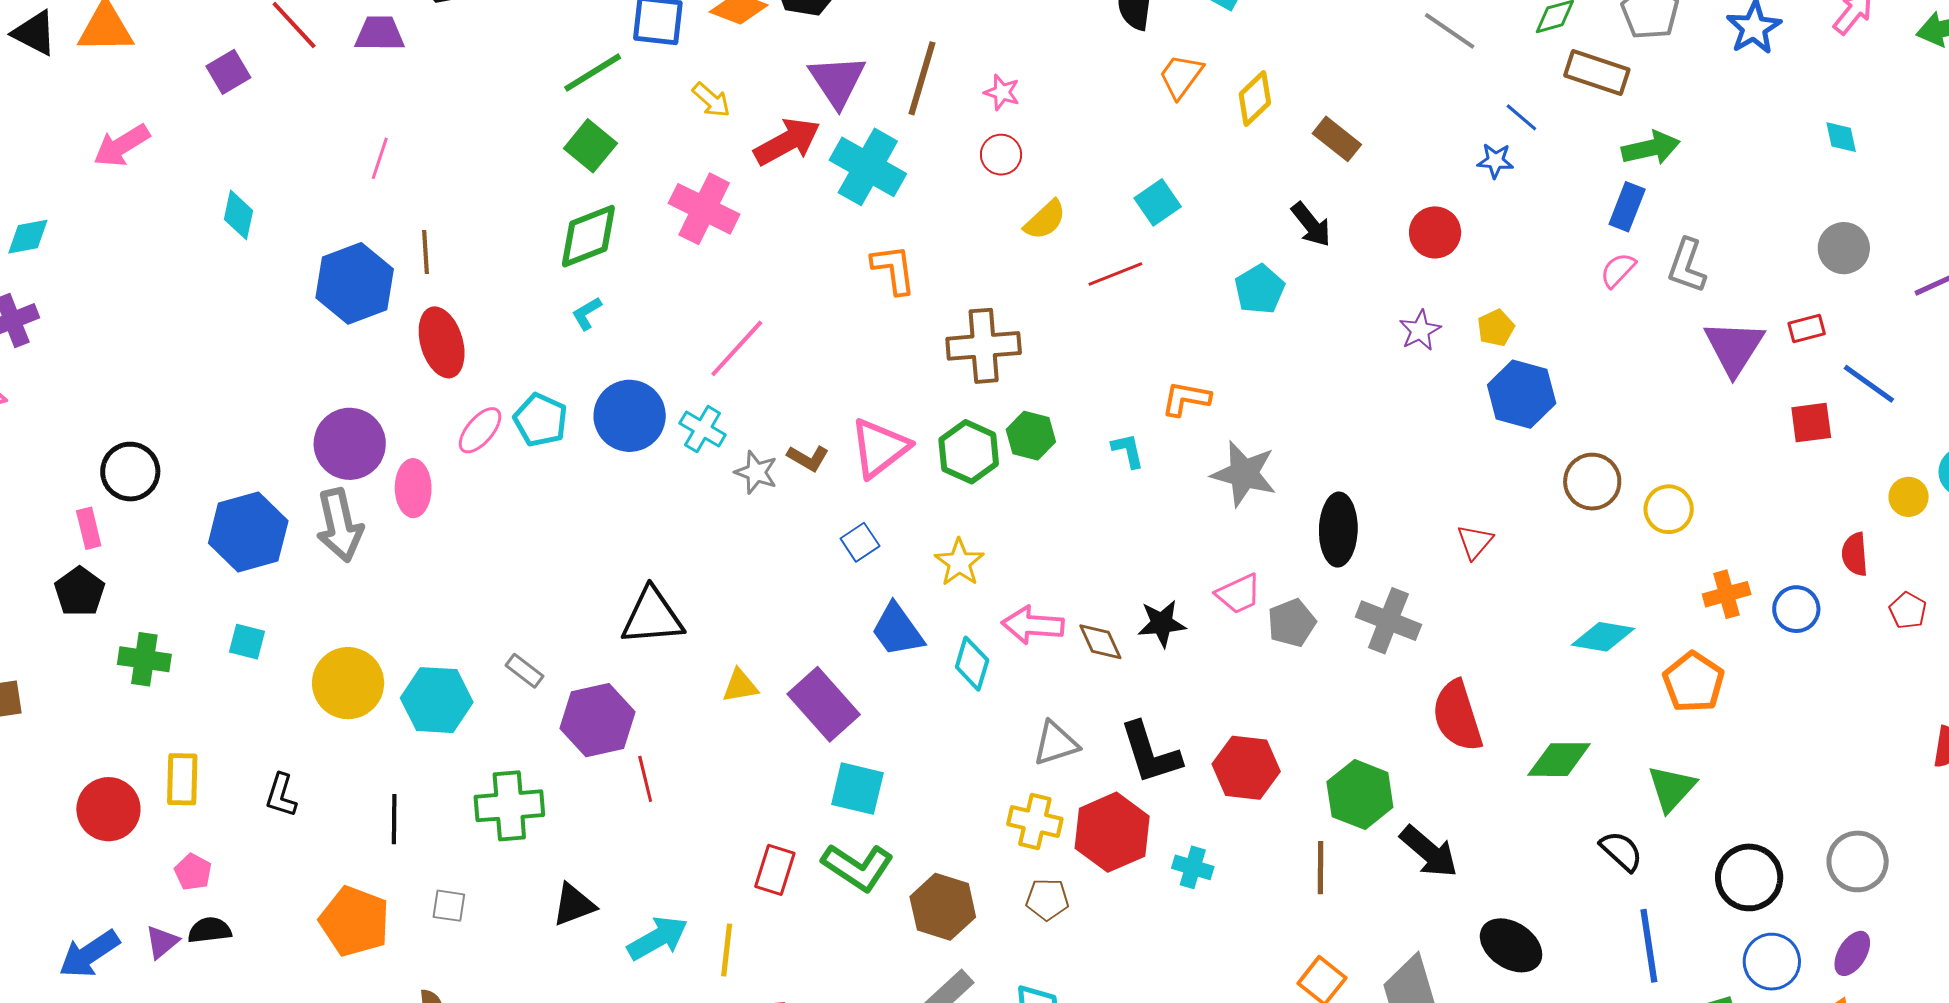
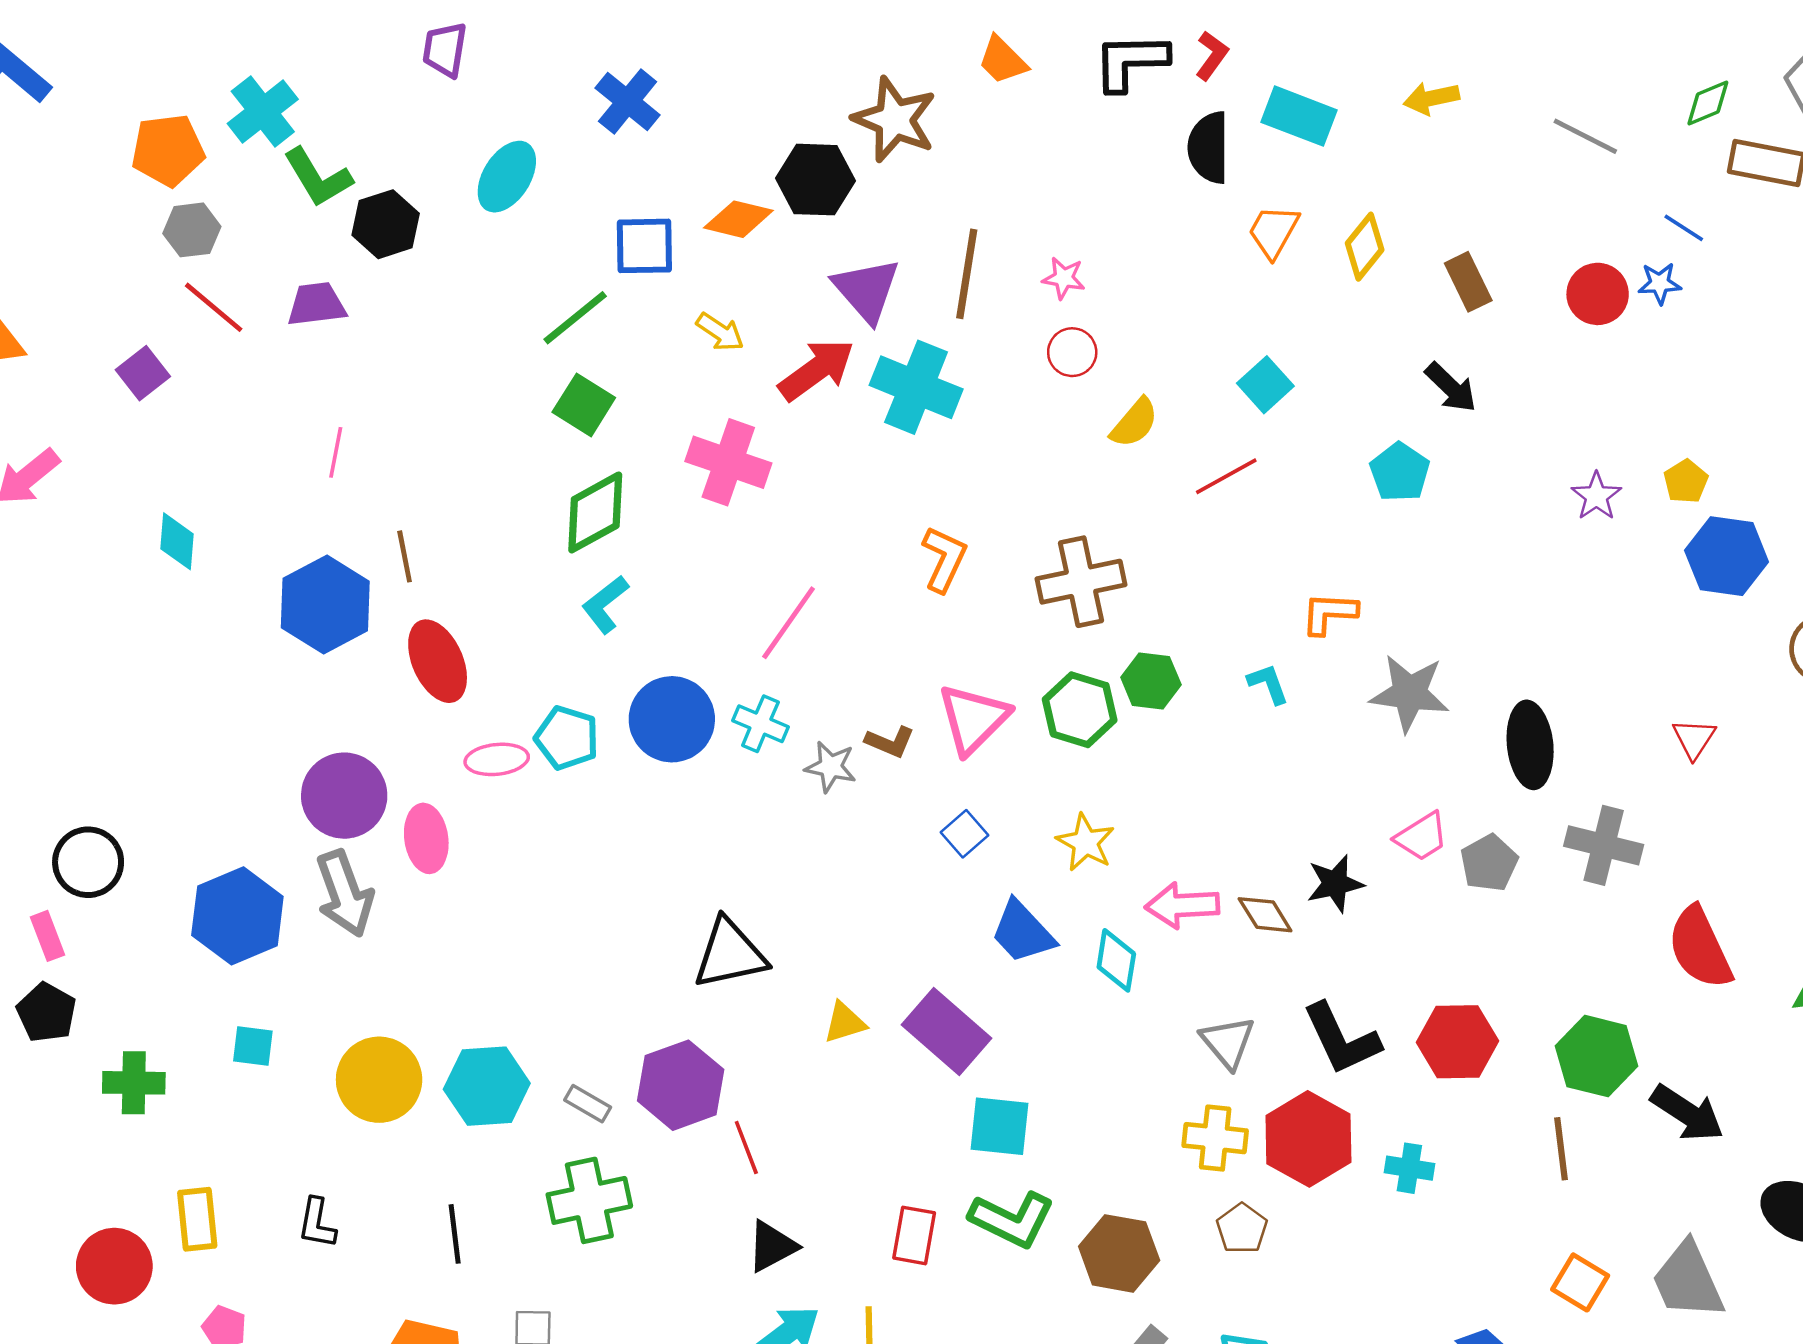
brown rectangle: (1337, 139) -> (1468, 282), turned 33
red circle: (1435, 232) -> (1598, 294), moved
orange L-shape: (894, 269) -> (944, 559), moved, turned 40
cyan L-shape: (587, 313) -> (605, 604), size x1.4
pink ellipse: (480, 430) -> (497, 759), turned 51
gray rectangle: (525, 671) -> (588, 1104), moved
gray triangle: (1056, 743) -> (1228, 1042), turned -45
brown pentagon: (1047, 899) -> (1242, 1229), turned -30
black triangle: (574, 905) -> (772, 1246), moved

